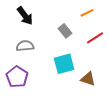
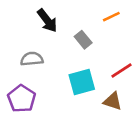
black arrow: (25, 16) -> (47, 20), moved
red line: (95, 38) -> (122, 70), moved

